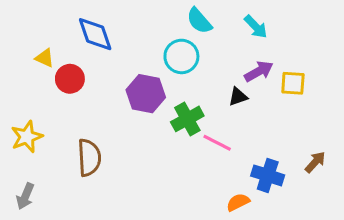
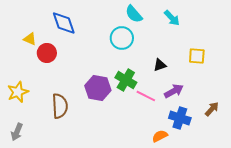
purple arrow: (259, 71) -> (174, 91), moved
purple hexagon: (146, 94) -> (98, 88), moved
green cross: (187, 119) -> (126, 80), turned -30

